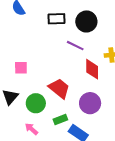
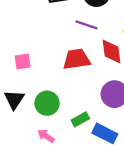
red trapezoid: (59, 88) -> (77, 59), moved, turned -40

